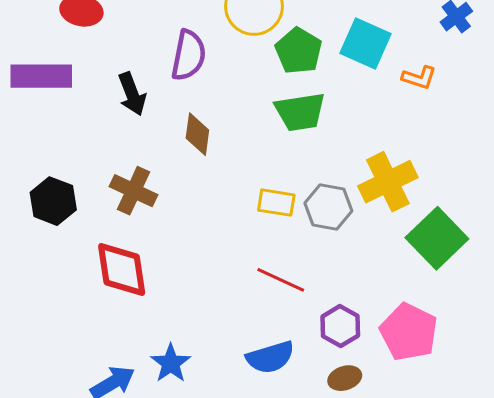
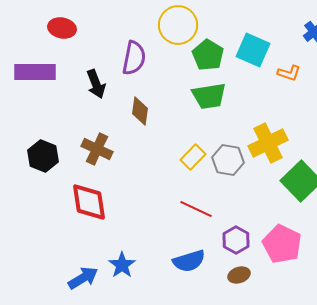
yellow rectangle: (276, 203) -> (193, 157), turned -55

